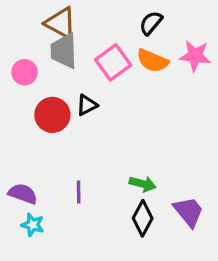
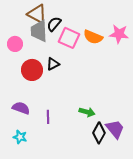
black semicircle: (151, 23) -> (54, 24), moved
pink square: (113, 62) -> (69, 38), turned -30
purple semicircle: (23, 194) -> (21, 108), moved
black diamond: (143, 218) -> (99, 133), moved

